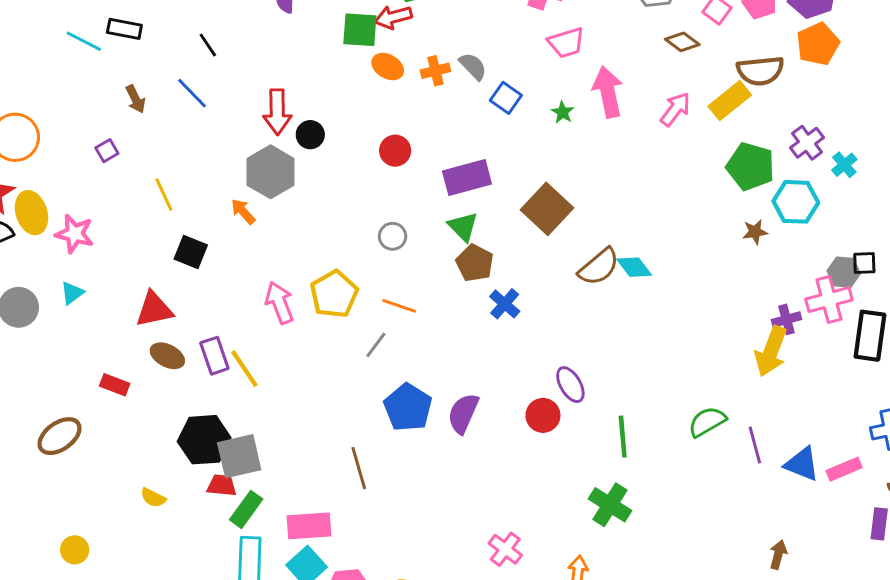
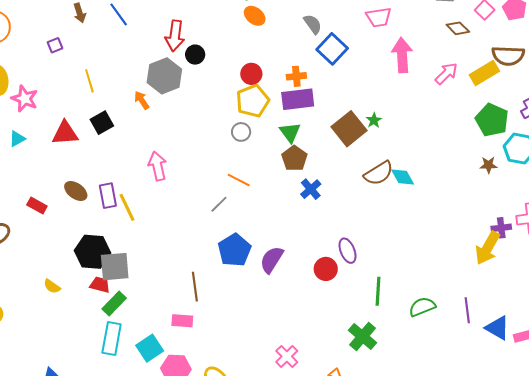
orange cross: (435, 71) -> (296, 76), moved
blue square: (506, 98) -> (332, 49), size x1.4
green star: (563, 112) -> (374, 120), moved
black square: (191, 252) -> (102, 123), turned 30
yellow pentagon: (334, 294) -> (253, 101), moved
red triangle: (154, 309) -> (65, 133), moved
green semicircle: (707, 422) -> (422, 307), moved
pink rectangle: (309, 526) -> (182, 321), moved, size x0.7

